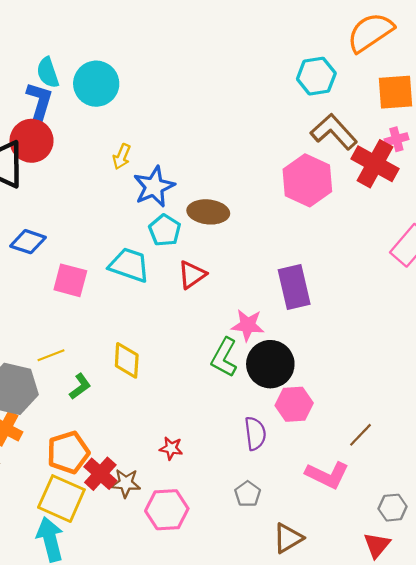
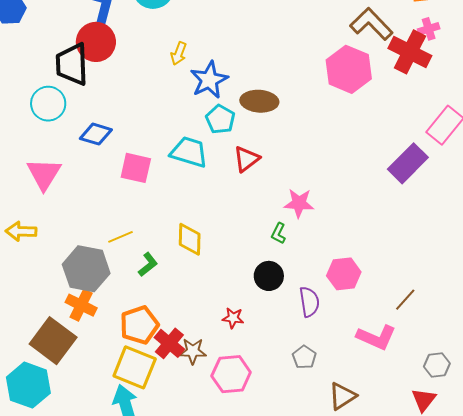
purple rectangle: (294, 287) -> (408, 163), moved, turned 60
green L-shape: (224, 357) -> (279, 233), size x0.6
black circle: (270, 364) -> (269, 276), moved, size x0.7

